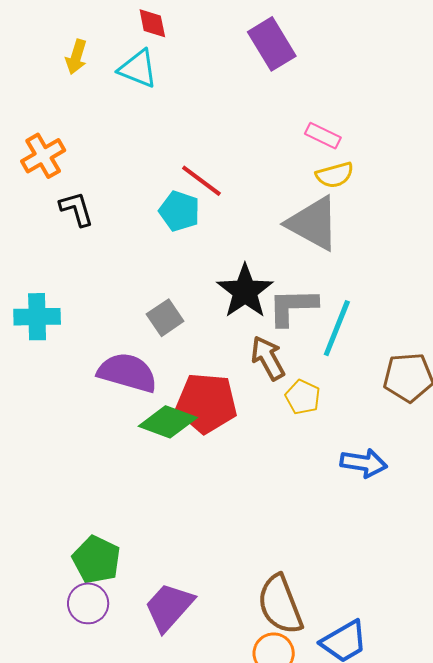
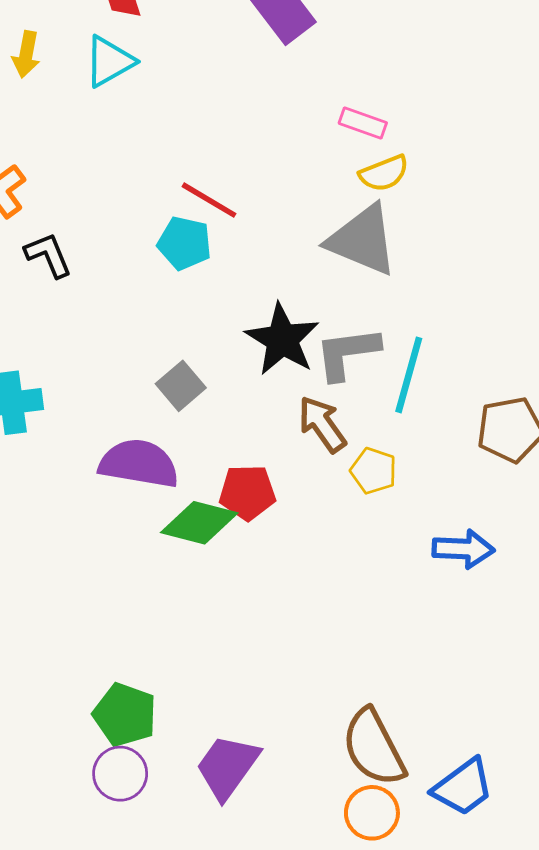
cyan triangle: (138, 69) -> (109, 61), turned -45
red pentagon: (206, 403) -> (247, 492), size x0.7

